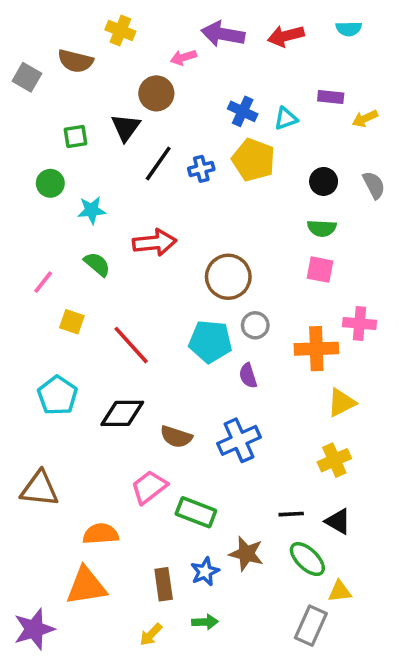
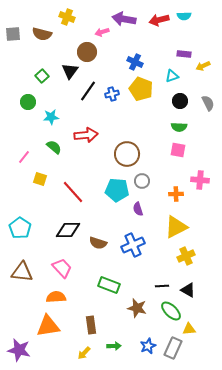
cyan semicircle: (349, 29) -> (184, 16), moved
gray square: (27, 77) -> (13, 34), moved, turned -35
cyan triangle: (286, 119) -> (172, 76), moved
green square: (75, 137) -> (42, 76), turned -32
orange cross: (316, 349) -> (176, 194), size x0.6
cyan pentagon: (57, 395) -> (20, 228), moved
yellow triangle: (342, 403) -> (176, 227), moved, size x1.4
pink trapezoid: (149, 487) -> (62, 268), moved, turned 85
blue star: (205, 572) -> (148, 346), moved
purple star: (34, 629) -> (19, 350), turned 30

